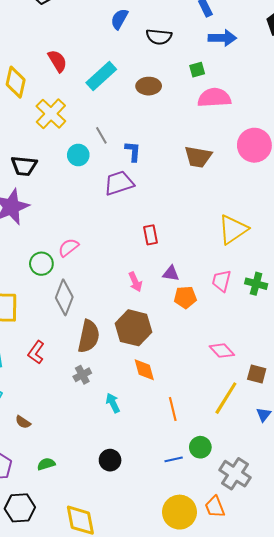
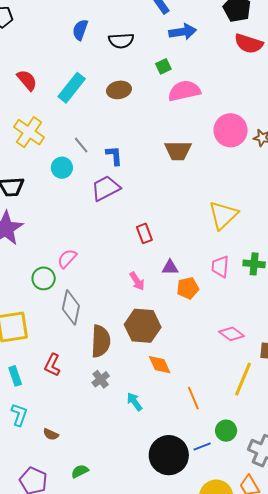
black circle: (110, 460) -> (169, 455), moved, size x1.8

